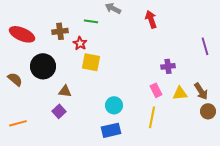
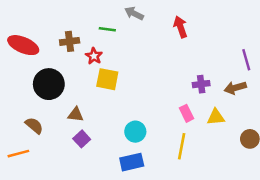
brown semicircle: (15, 79) -> (34, 126), moved
brown arrow: (201, 91) -> (235, 88), moved, turned 108
purple square: (59, 111) -> (82, 139), moved

